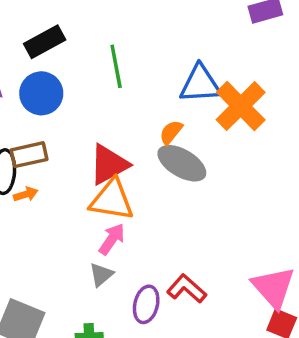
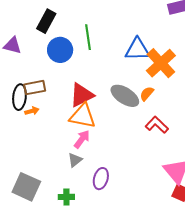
black rectangle: (45, 42) -> (46, 21), turned -35
blue circle: (41, 93) -> (60, 50), moved
orange semicircle: (171, 132) -> (147, 94), moved
red L-shape: (187, 289) -> (157, 125), moved

